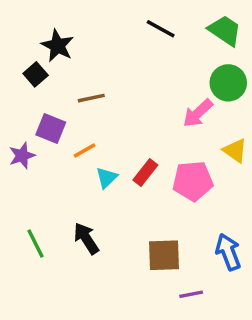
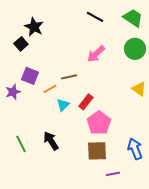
brown line: (91, 98) -> (69, 77), moved
pink arrow: (198, 113) -> (96, 54), moved
pink pentagon: (193, 181) -> (99, 123), moved, turned -30

